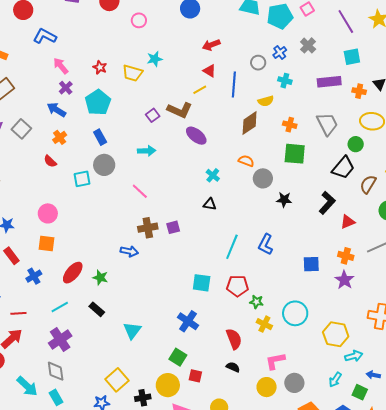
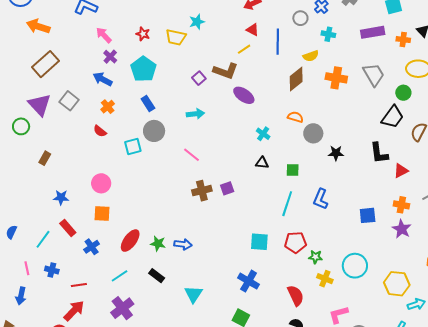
orange cross: (290, 125) -> (336, 78), size x1.5
green square: (295, 154) -> (293, 170), moved, size x0.6
black L-shape: (327, 203) -> (379, 153), turned 135
blue arrow: (129, 251) -> (183, 244), moved

